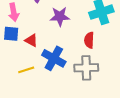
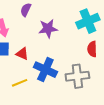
red semicircle: (89, 40) -> (92, 49), moved

